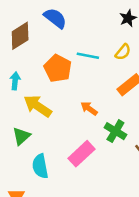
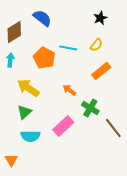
cyan arrow: (15, 81) -> (10, 60), moved
green triangle: (21, 136) -> (24, 112), moved
cyan semicircle: (40, 166) -> (30, 136), turned -78

